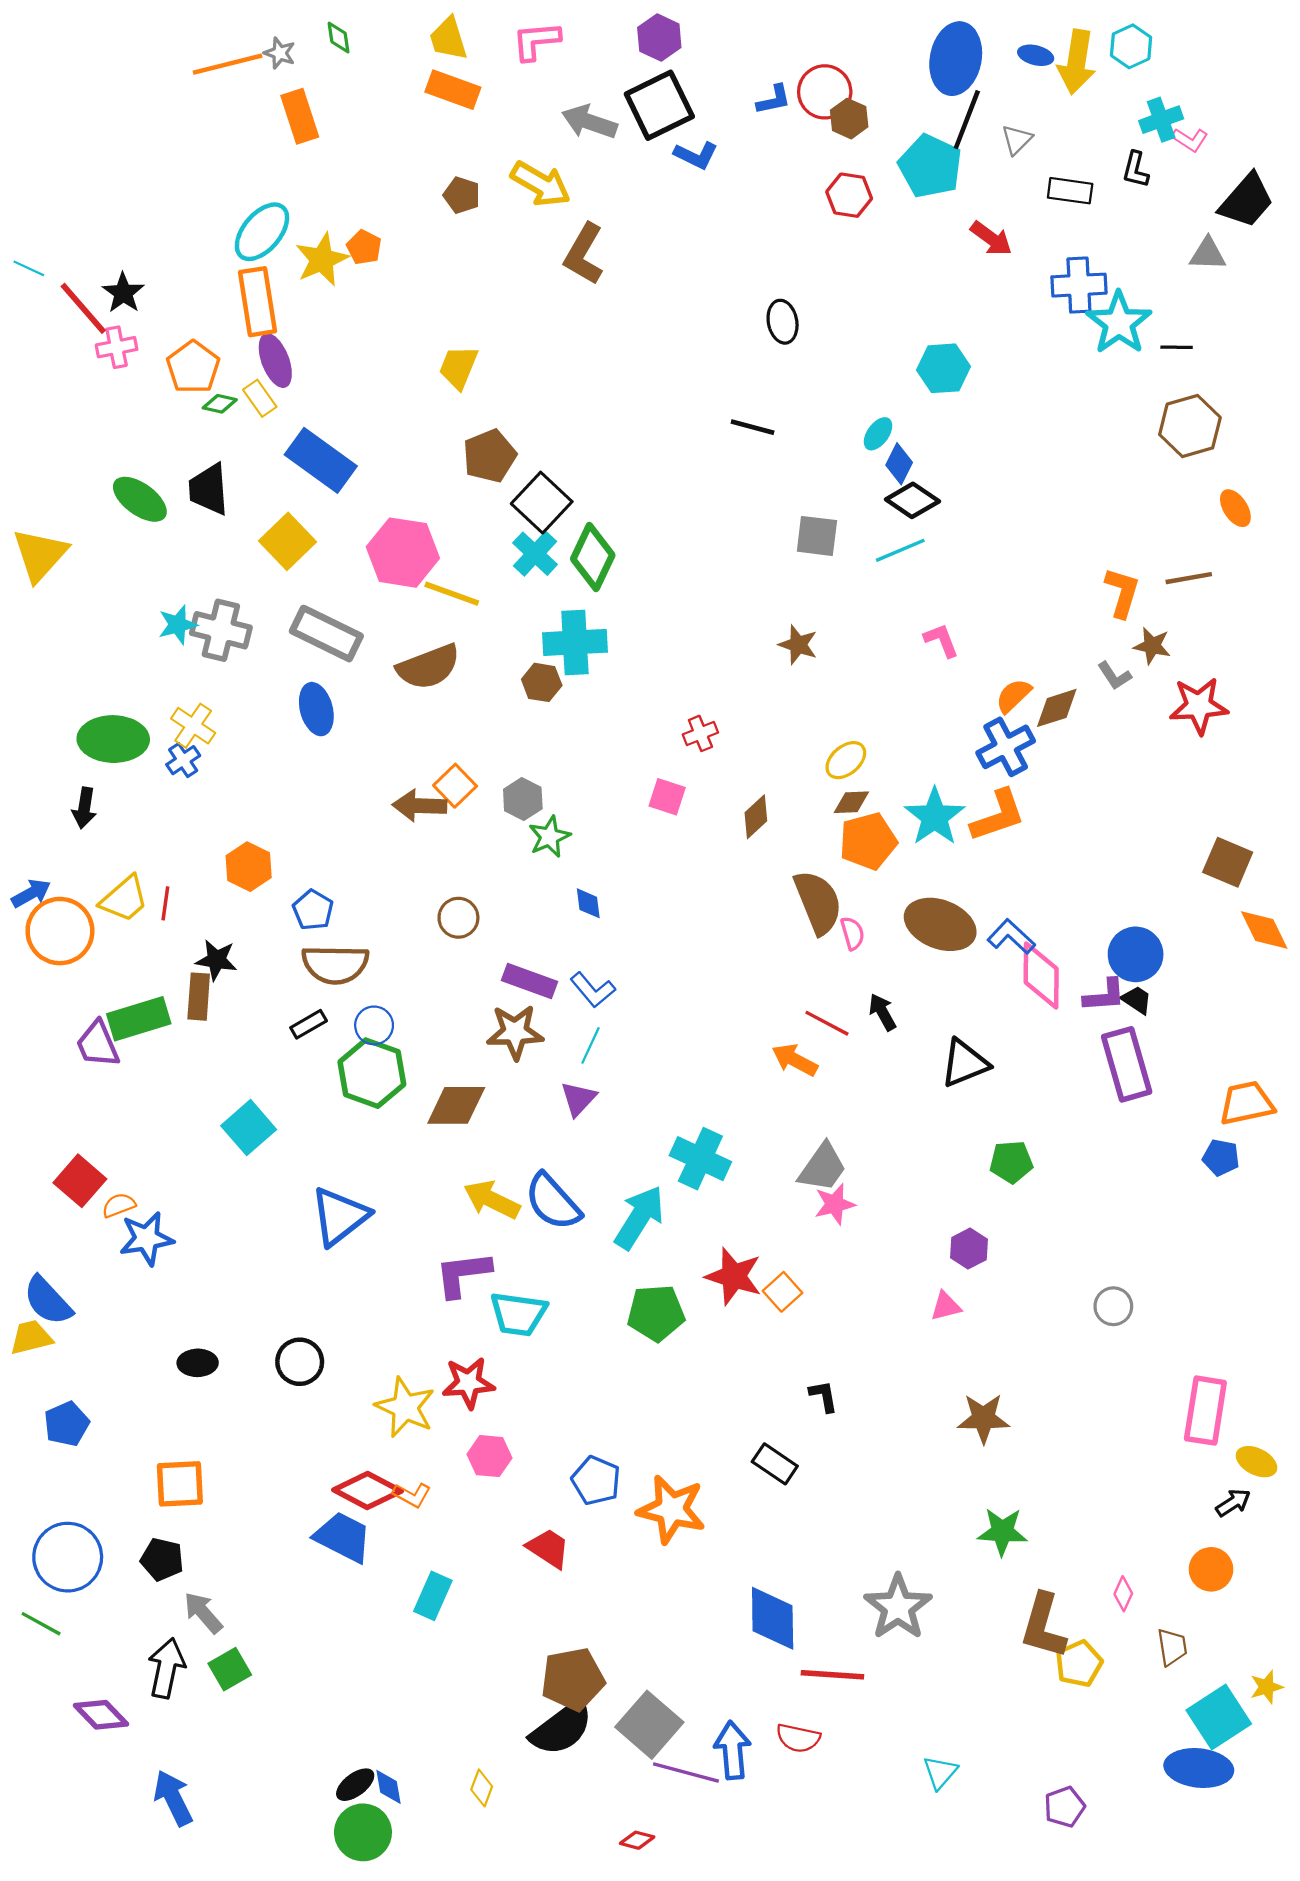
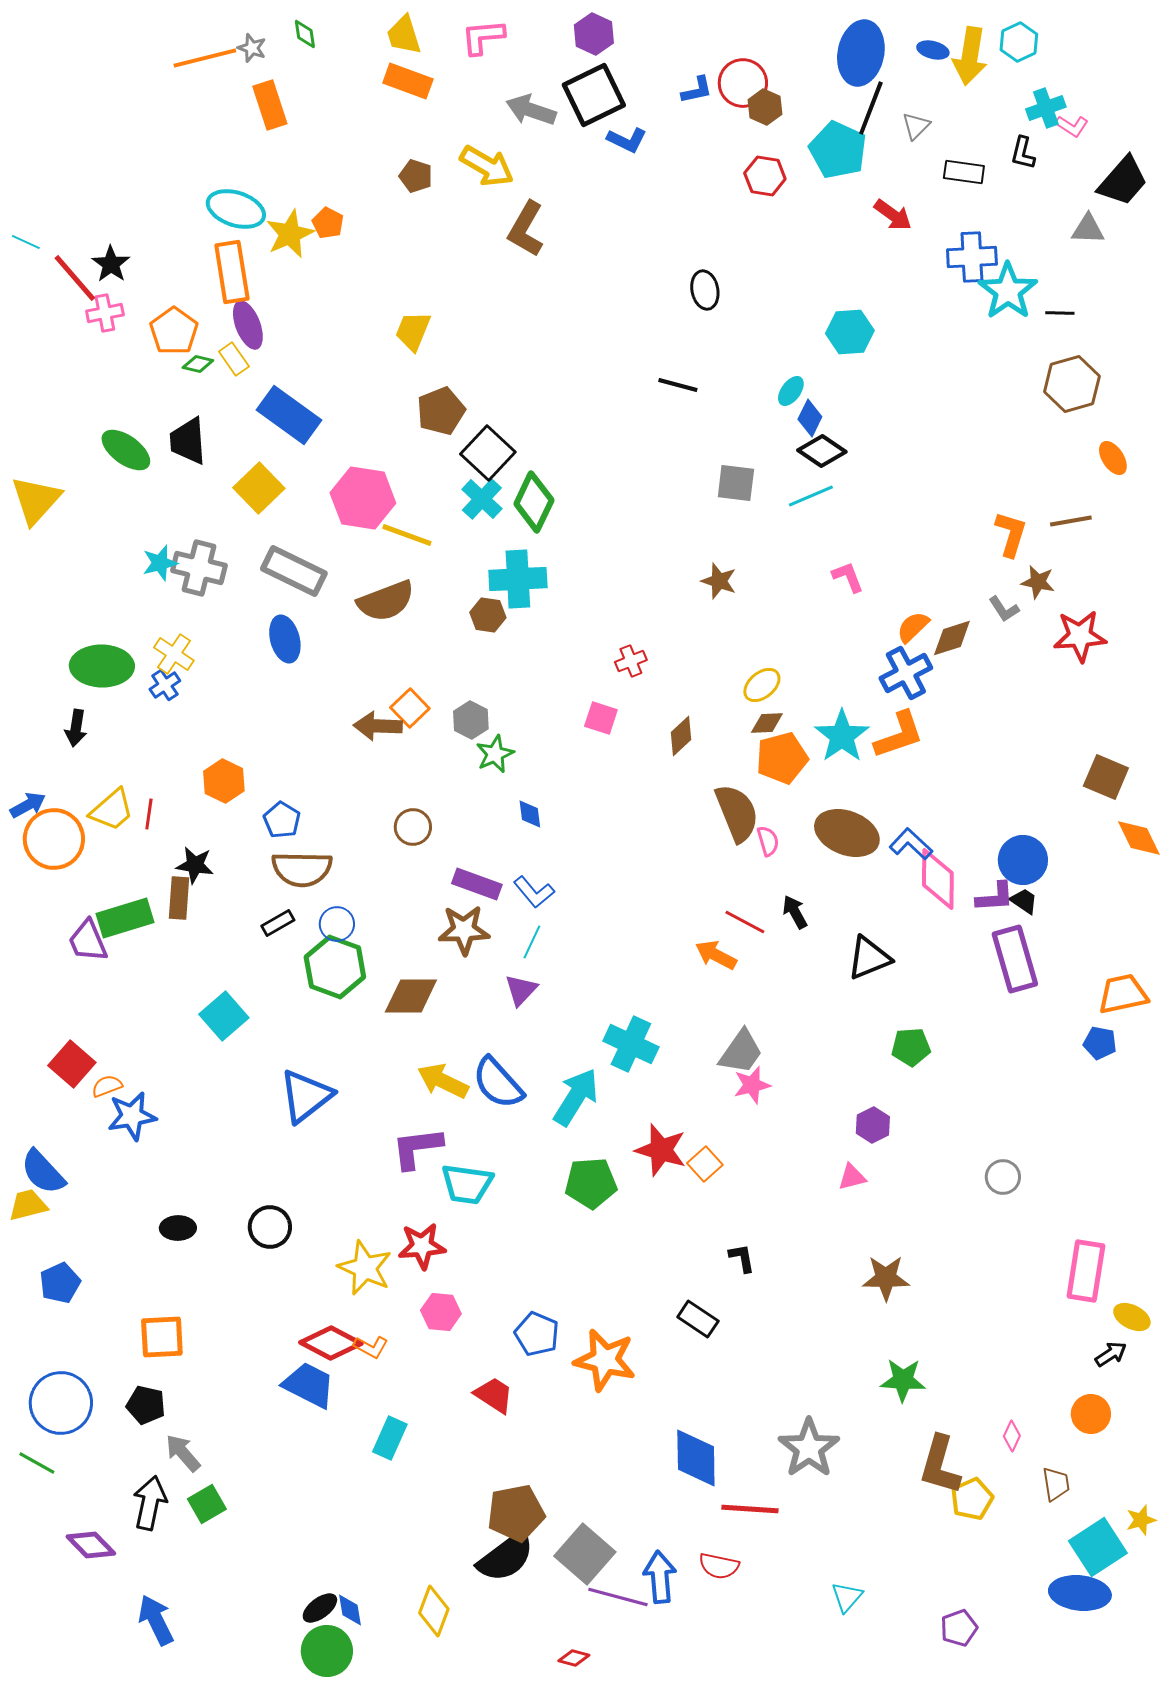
cyan ellipse: (262, 232) -> (236, 209), turned 68
yellow diamond: (482, 1788) -> (434, 1611), size x1.5

